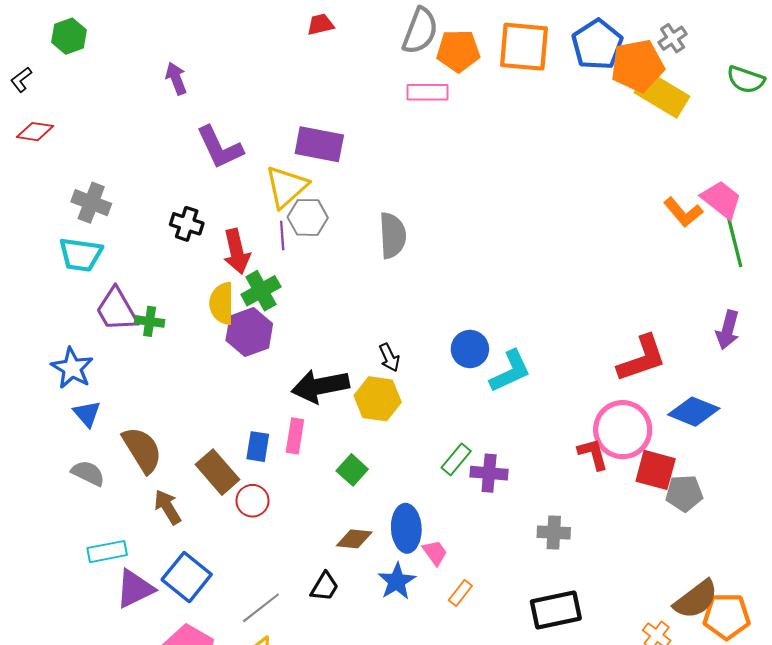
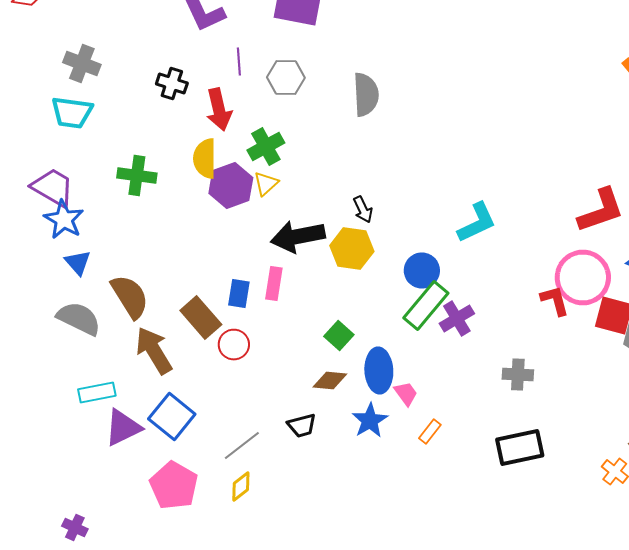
yellow triangle: (286, 187) -> (266, 184), moved, size x0.6
purple line: (282, 235) -> (239, 62), moved
green cross: (261, 291) -> (266, 146), moved
purple trapezoid: (117, 310) -> (53, 188), moved, turned 150
green cross: (150, 321) -> (137, 176), size x1.4
blue circle: (470, 349) -> (422, 270), moved
green rectangle: (456, 459) -> (426, 306), size x1.6
green square: (352, 470) -> (339, 336), moved
gray semicircle: (88, 473) -> (79, 318), size x1.4
purple cross: (489, 473) -> (457, 318), turned -36
brown arrow: (168, 507) -> (154, 350), size x1.4
black trapezoid: (325, 587) -> (302, 426), turned 44

